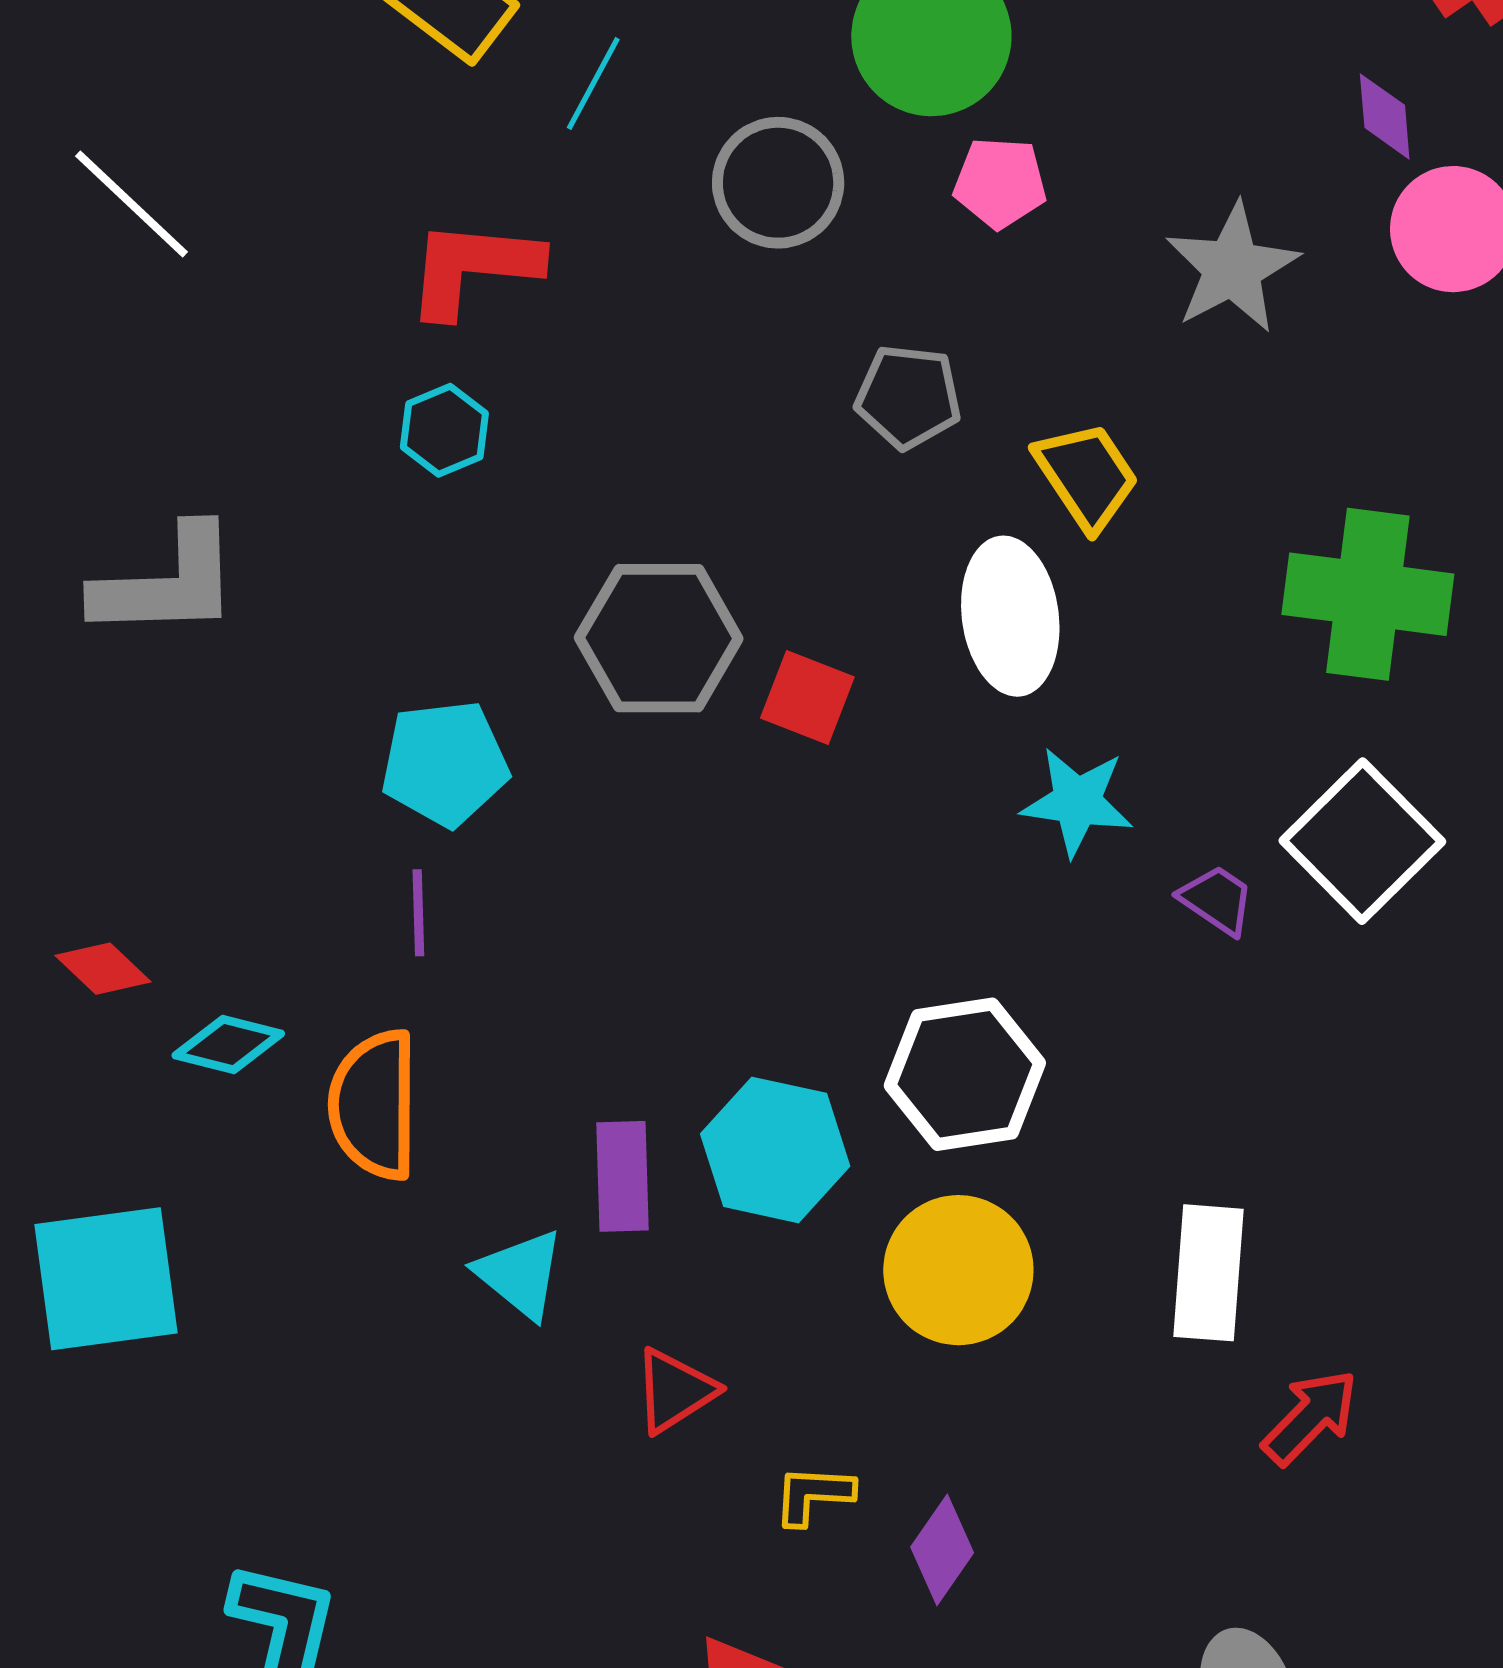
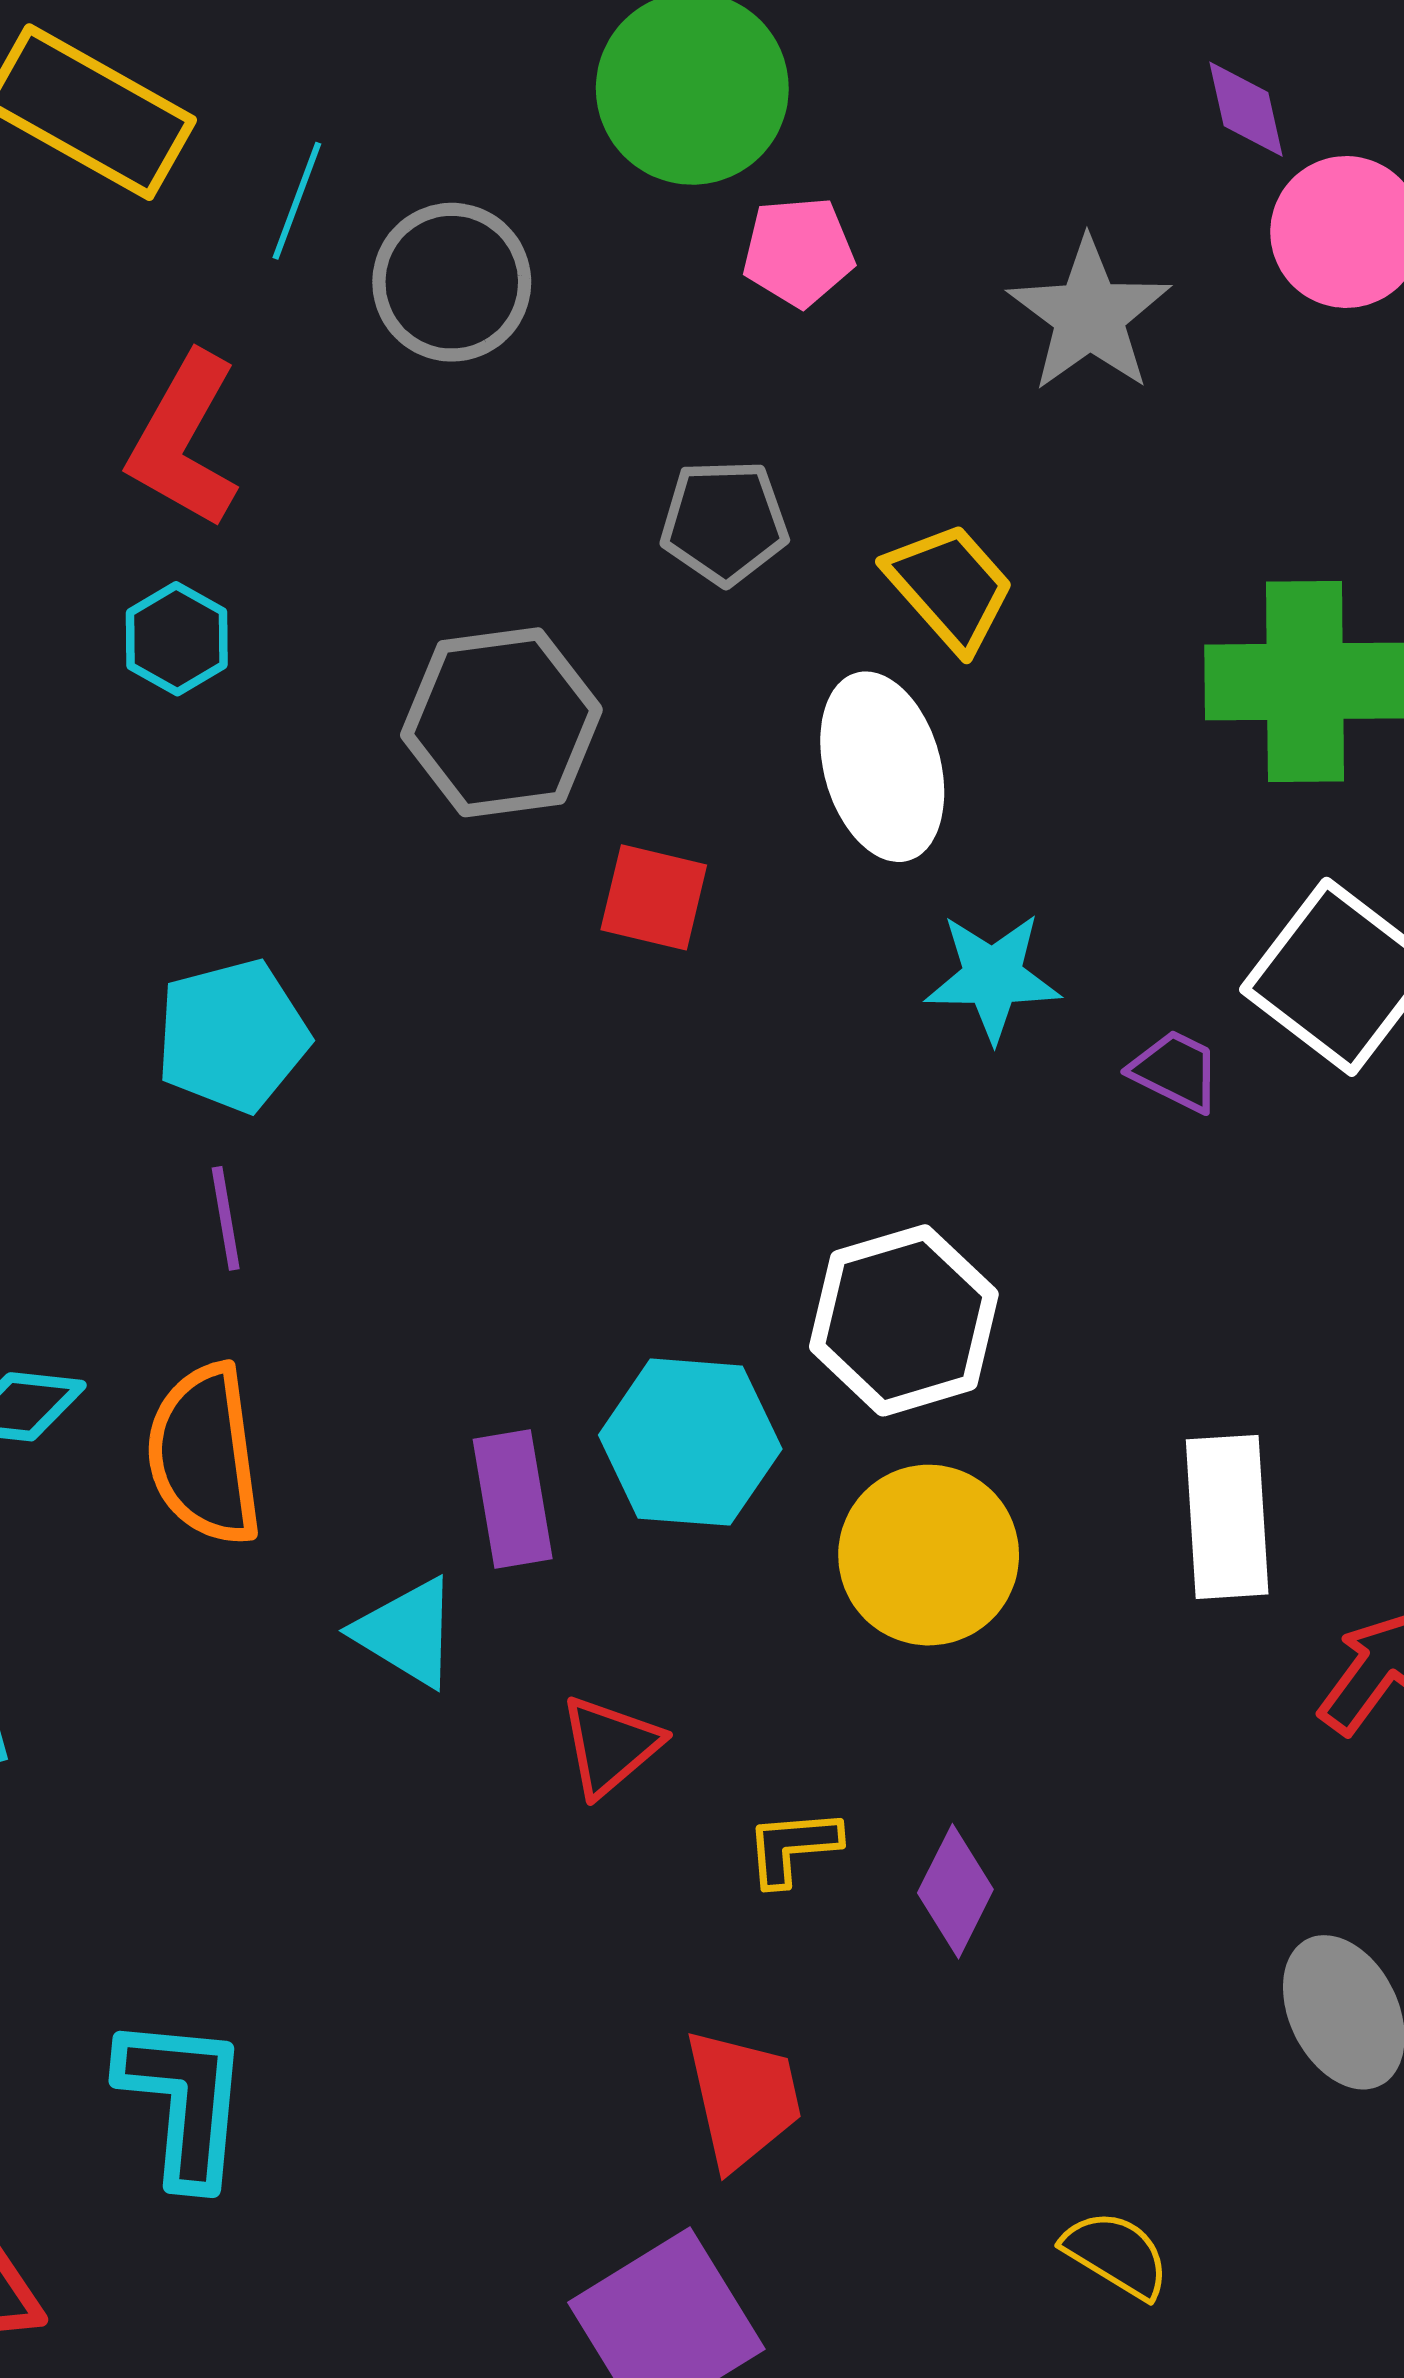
gray circle: (778, 183) -> (452, 282), moved
red L-shape: (473, 268) -> (184, 440), turned -58
gray hexagon: (659, 638) -> (501, 722), moved

